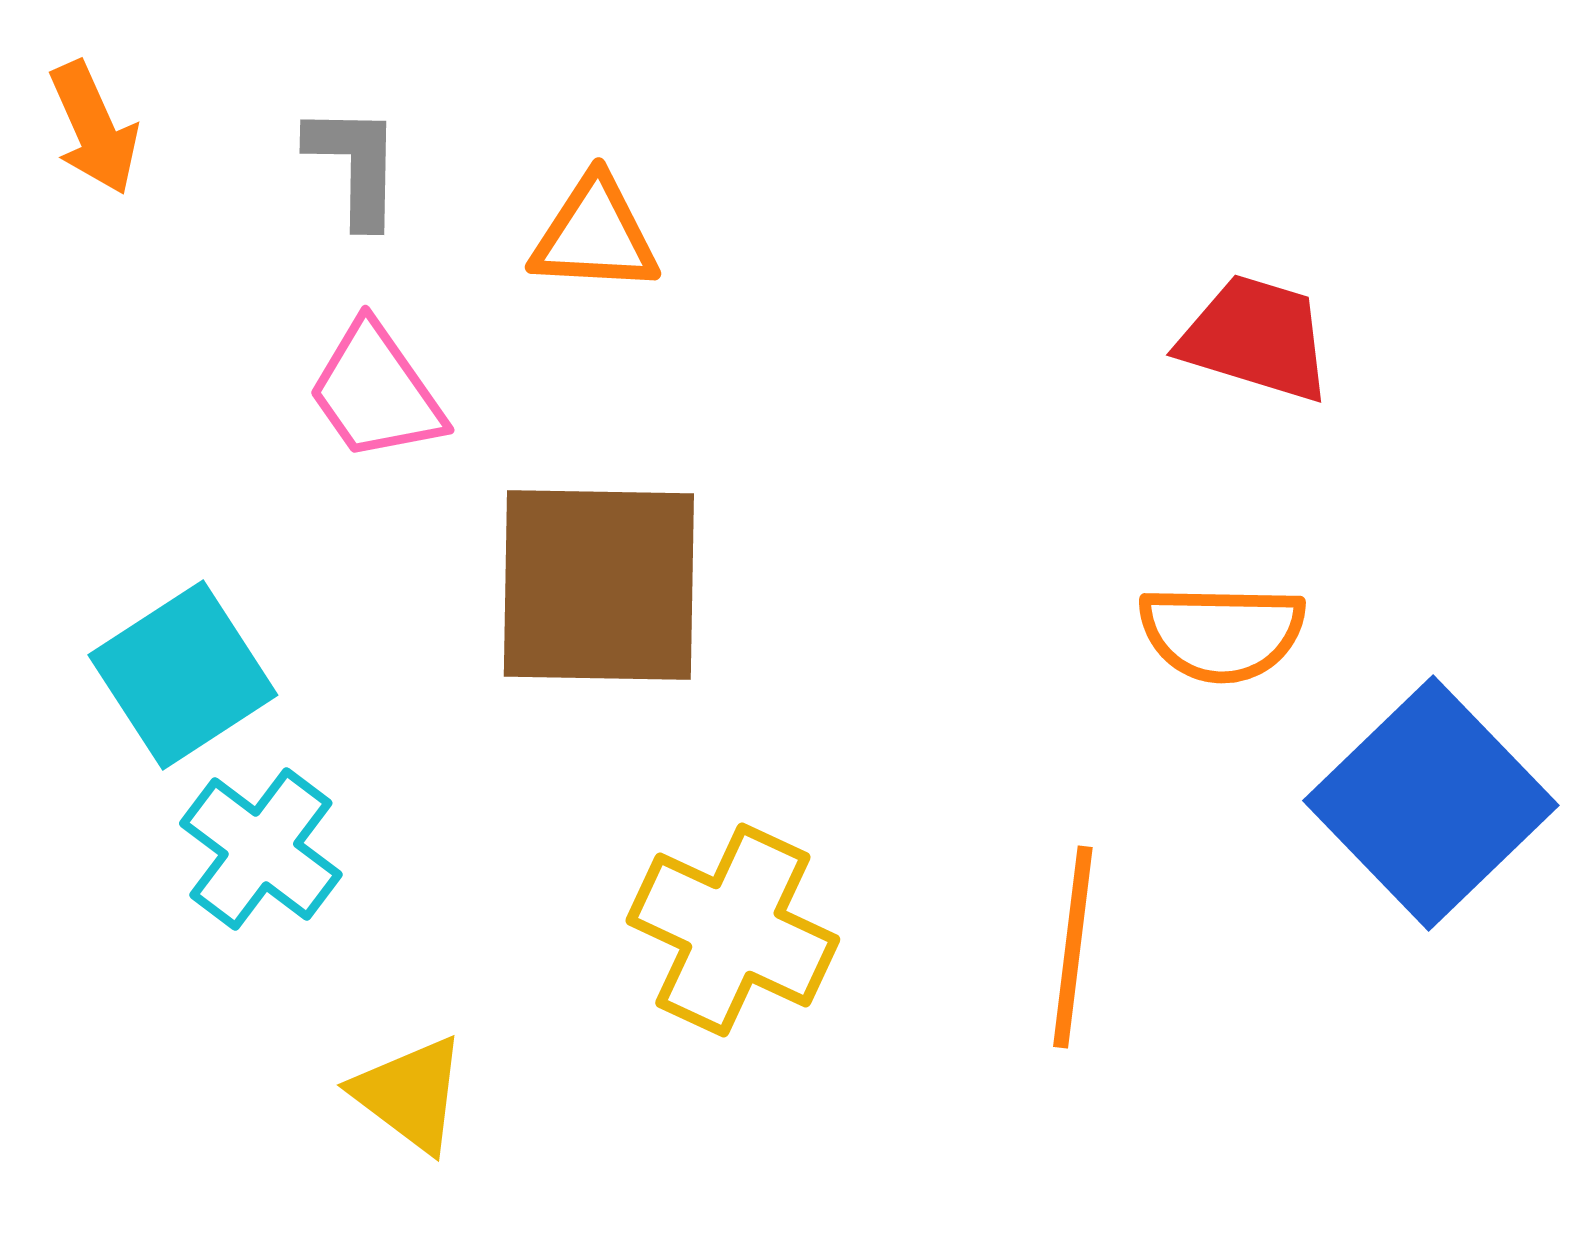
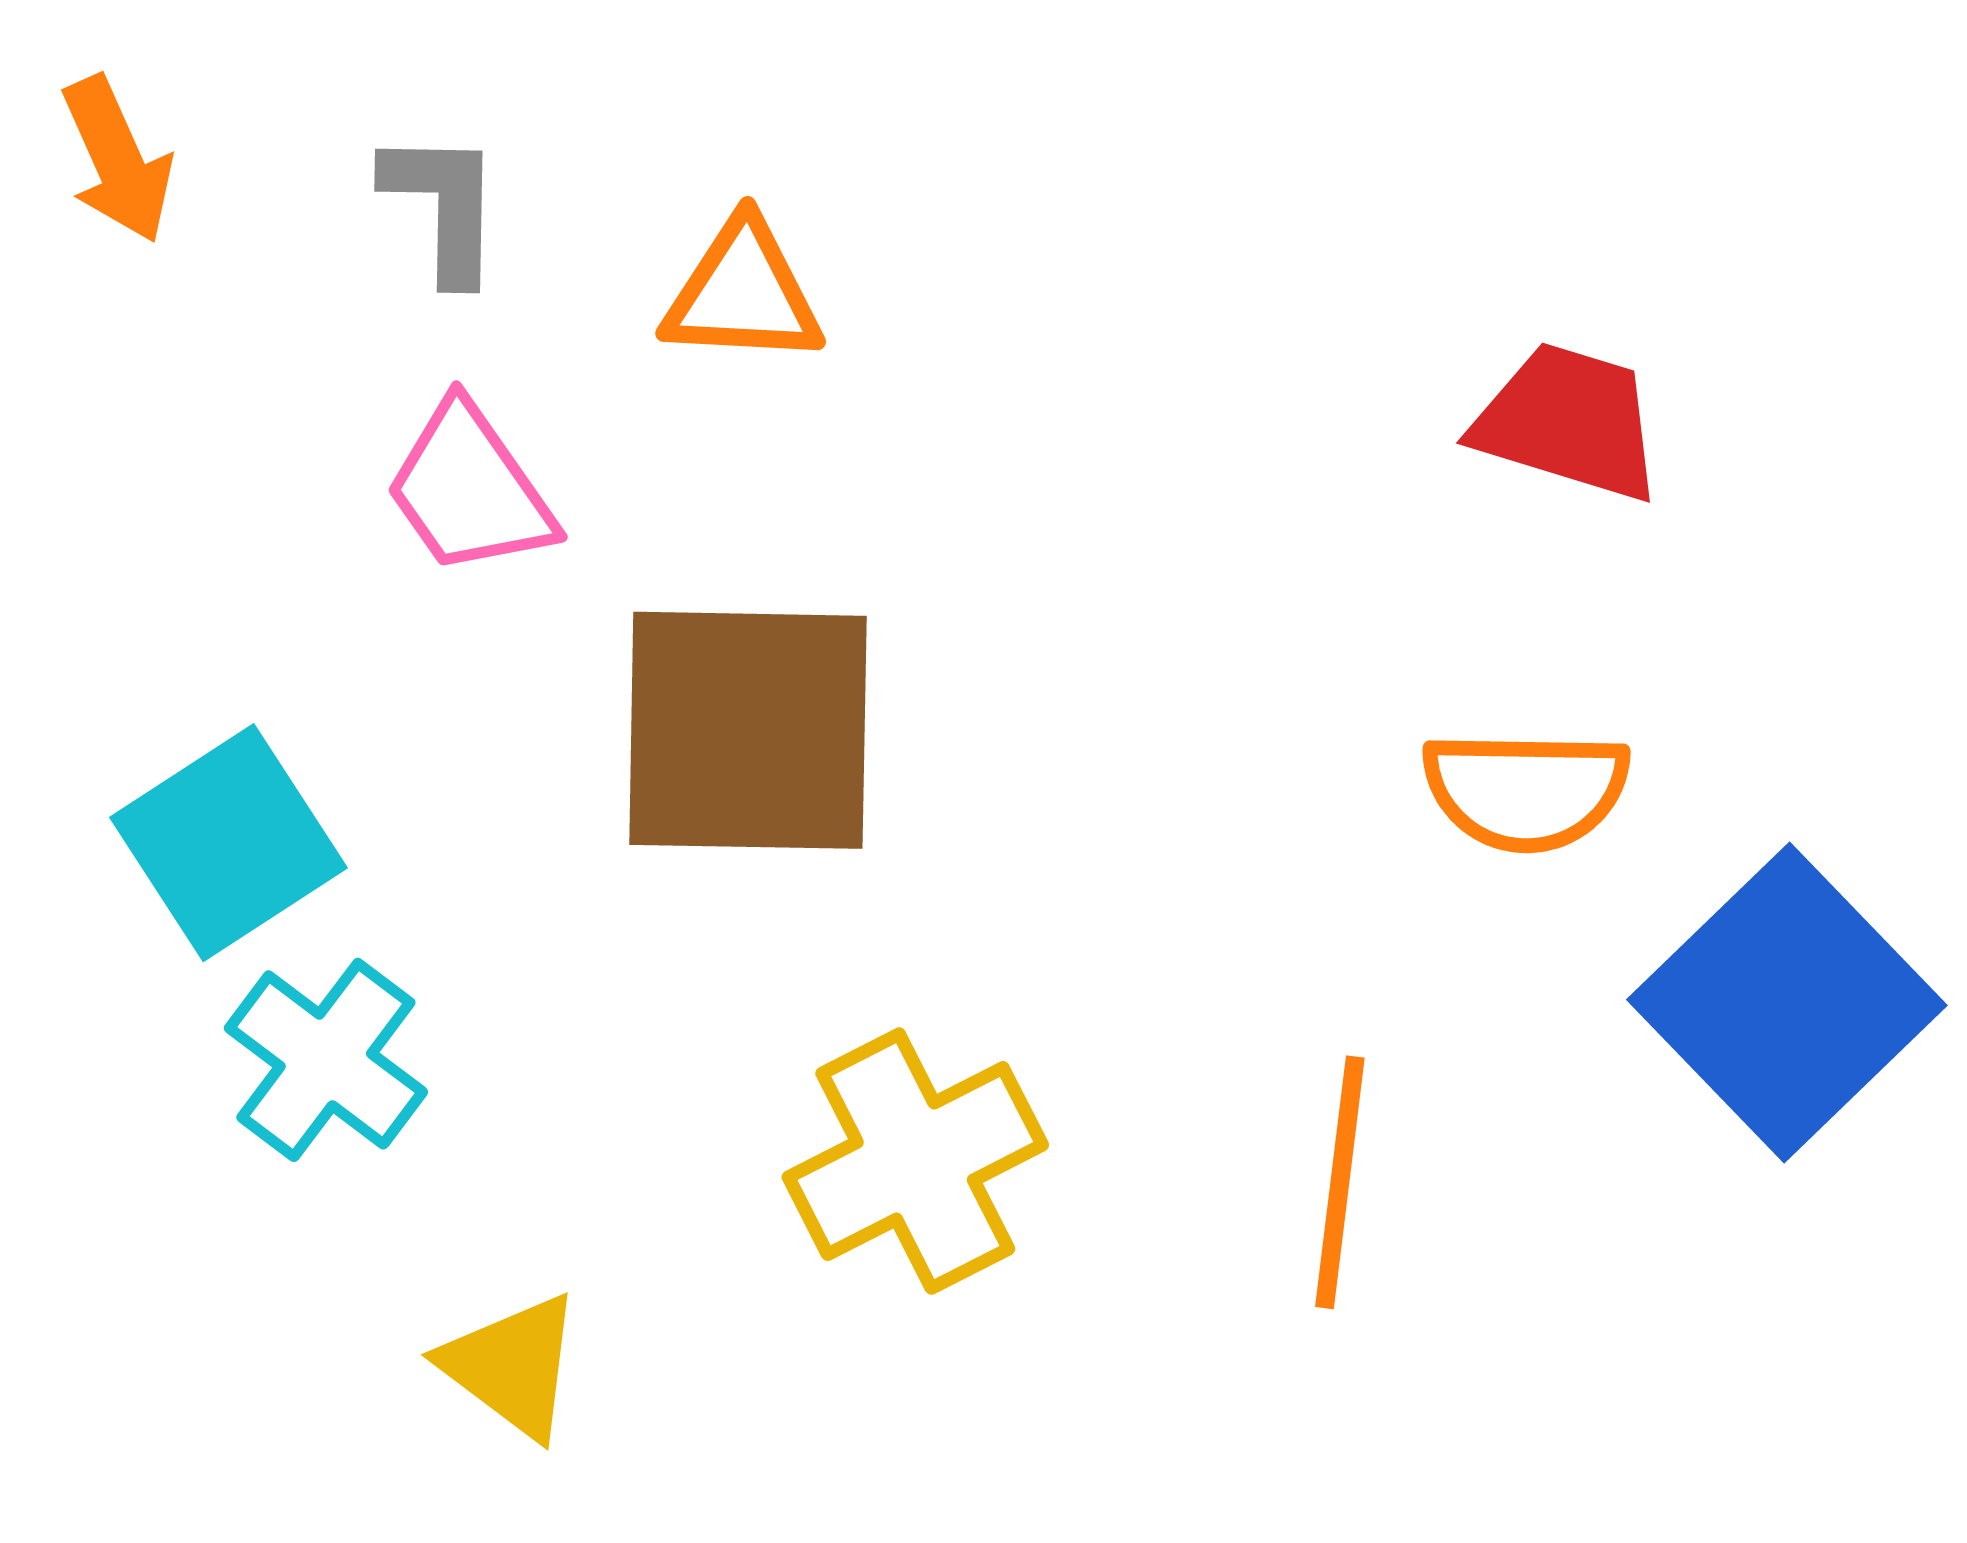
yellow cross: (733, 930) -> (915, 1161), turned 38

